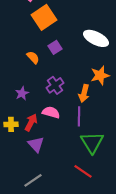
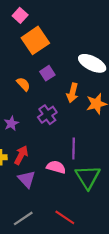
orange arrow: (84, 93) -> (72, 93), moved
pink semicircle: (51, 112) -> (56, 167), moved
red line: (83, 171) -> (65, 217), moved

